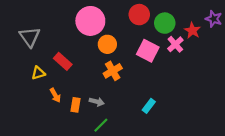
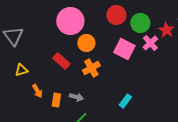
red rectangle: (63, 61) -> (61, 61), moved

